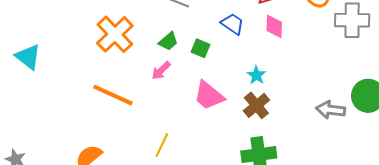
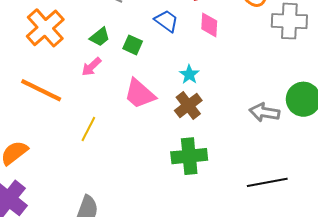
yellow line: (162, 145) -> (88, 129), moved

